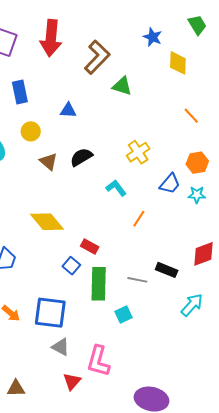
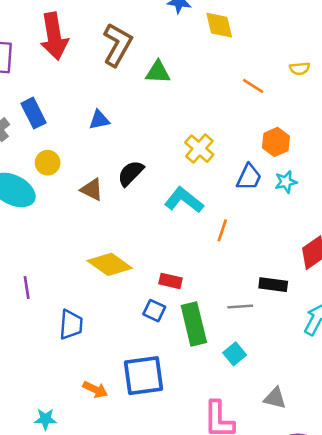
yellow circle: (31, 131) -> (48, 163), moved
cyan L-shape: (116, 188) -> (184, 200), size x1.4
gray triangle: (61, 347) -> (275, 398), moved

